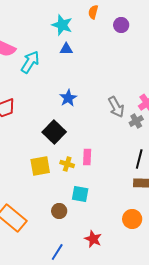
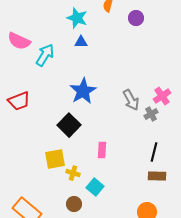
blue star: (68, 98) -> (83, 91), size x1.5
yellow cross: (67, 164) -> (73, 173), moved
cyan square: (80, 194) -> (95, 187), turned 30

